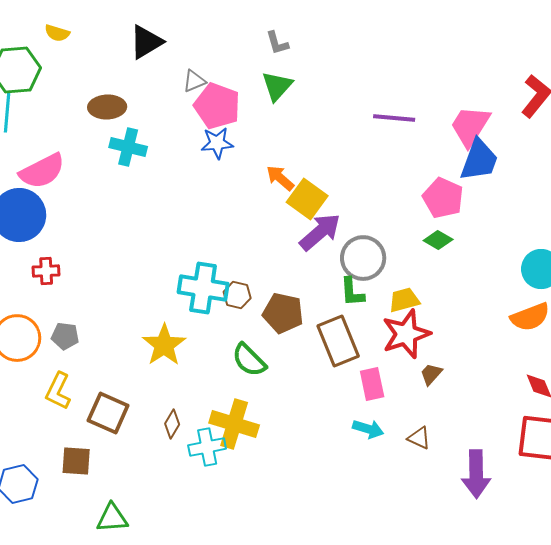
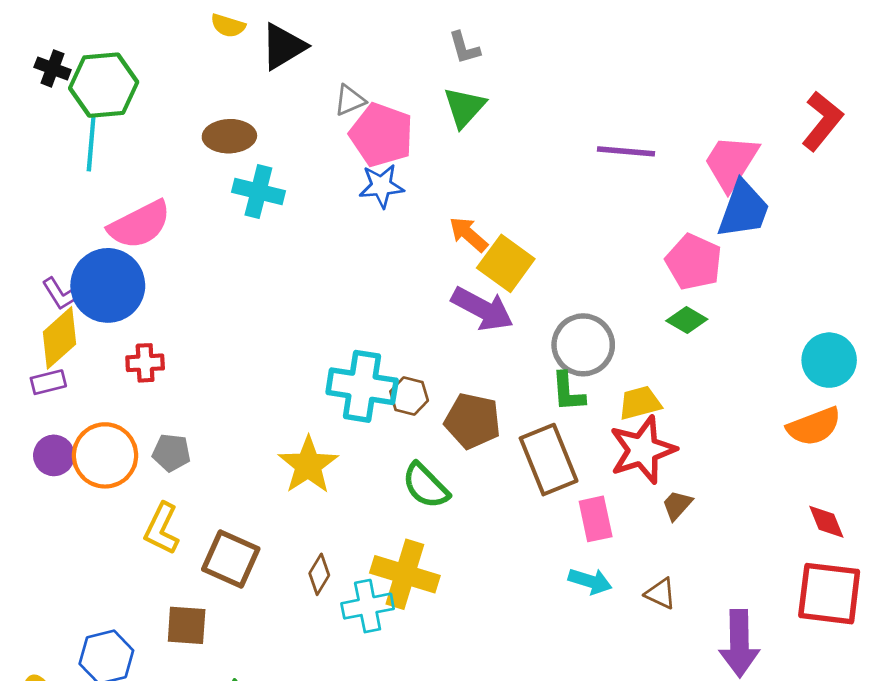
yellow semicircle: (57, 33) -> (228, 26), moved
purple arrow: (320, 232) -> (482, 309), moved, turned 69

